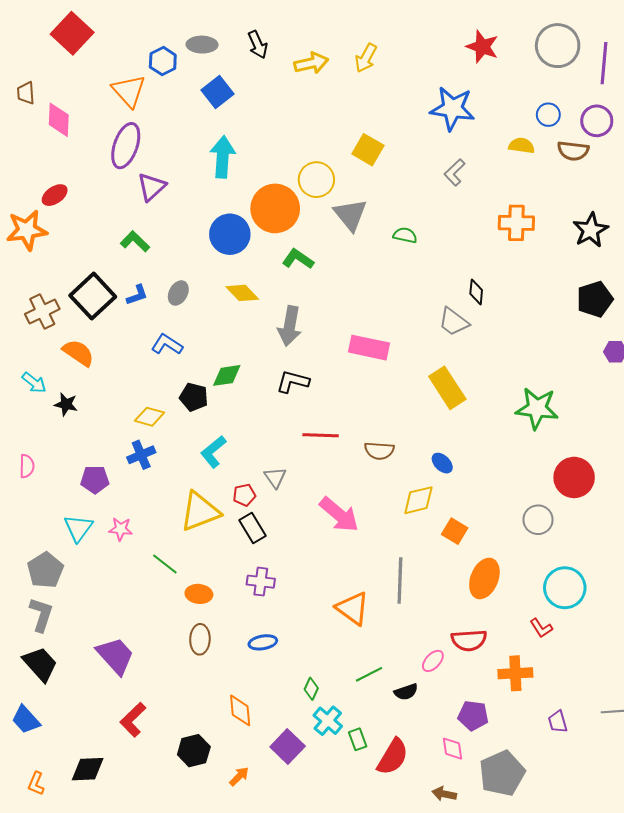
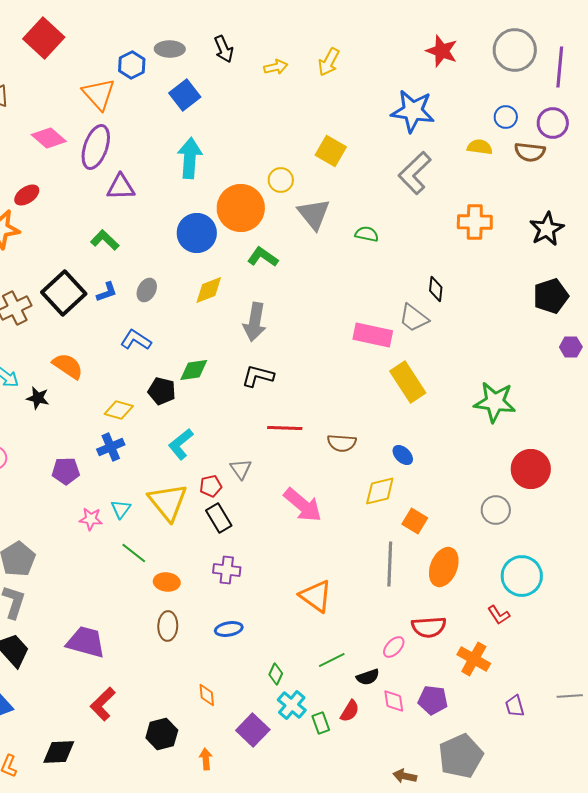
yellow arrow: (311, 63) -> (276, 67), size x0.7
pink diamond: (59, 120) -> (49, 138), moved, turned -52
gray L-shape: (455, 172) -> (415, 173), size x1.6
yellow circle: (316, 180) -> (281, 180), size x0.7
purple triangle: (152, 187) -> (121, 187), turned 40
yellow diamond: (242, 293) -> (209, 290), turned -68
pink rectangle: (369, 348) -> (373, 335), moved
orange semicircle: (78, 353) -> (68, 366), moved
yellow triangle: (200, 511) -> (168, 502), turned -48
cyan triangle: (78, 528) -> (121, 509), moved, size x0.7
gray line: (400, 581) -> (390, 564), moved
purple trapezoid: (115, 656) -> (86, 642), turned -33
orange cross: (515, 673) -> (474, 659), turned 32
orange diamond: (240, 710) -> (207, 695), size x0.7
pink diamond: (452, 749) -> (394, 701), moved
red semicircle: (393, 757) -> (350, 711), moved, size x0.6
orange arrow: (239, 776) -> (206, 759), turned -50

